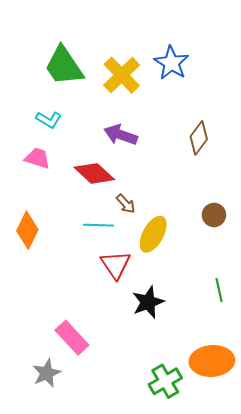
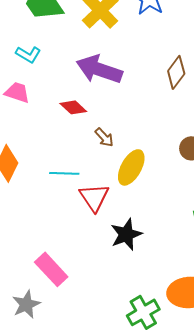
purple arrow: (121, 135) -> (99, 69), size x1.4
red diamond: (94, 173) -> (73, 107), size x0.7
cyan line: (98, 225) -> (64, 173), moved

